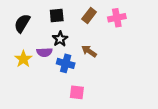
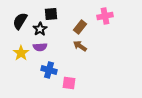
brown rectangle: (89, 16) -> (80, 27), moved
black star: (60, 39) -> (40, 29), moved
blue cross: (66, 63) -> (49, 70), moved

